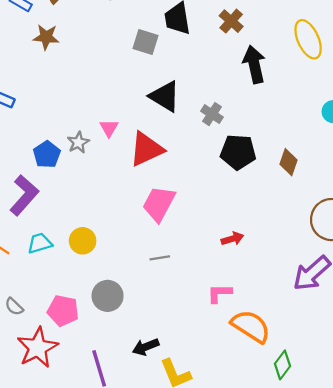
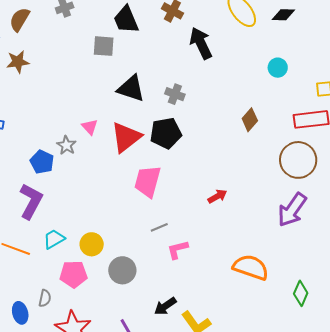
black pentagon: (238, 152) -> (166, 133), moved
brown diamond: (288, 162) -> (250, 120), turned 35
yellow circle: (83, 241) -> (92, 244), moved
pink L-shape: (219, 293) -> (178, 250), moved
gray semicircle: (14, 307) -> (45, 298), turned -108
pink pentagon: (63, 311) -> (74, 274), moved
green diamond: (282, 365) -> (301, 293), moved

